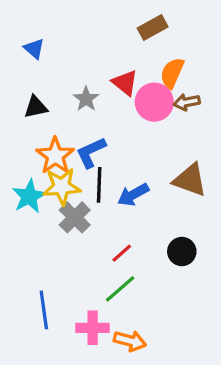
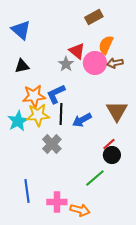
blue triangle: (34, 49) -> (21, 30), size x1.5
gray star: (86, 99) -> (66, 64), moved
orange star: (55, 156) -> (34, 96), turned 30
brown triangle: (190, 180) -> (117, 111), turned 40
gray cross: (75, 217) -> (52, 144), moved
red line: (122, 253) -> (109, 144), moved
green line: (120, 289) -> (95, 178), moved

